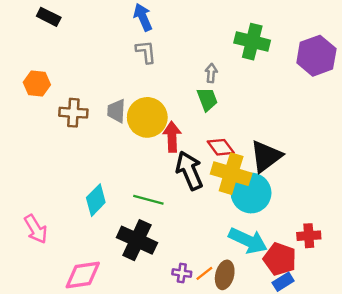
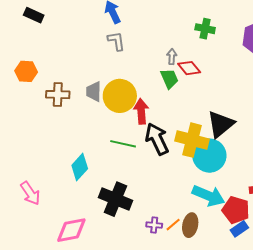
green cross: (252, 42) -> (205, 29), size x0.7
red diamond: (221, 147) -> (189, 68), moved
green line: (148, 200) -> (123, 144), moved

